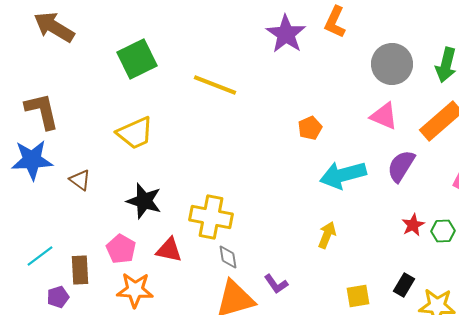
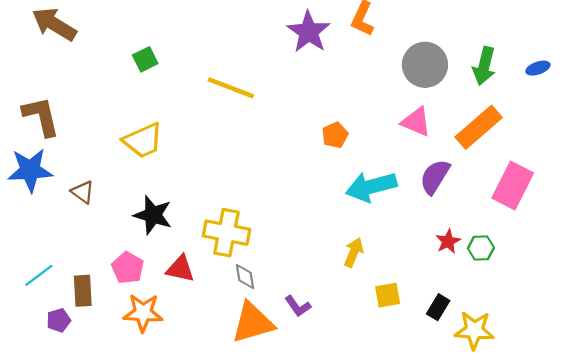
green square: (137, 59) -> (145, 59), size x0.6
yellow square: (358, 296) -> (388, 295), moved

